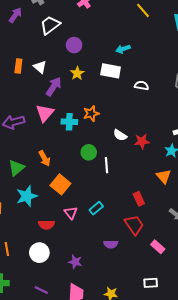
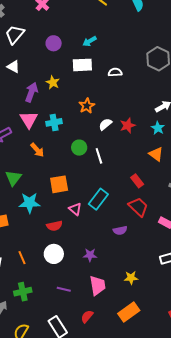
purple circle: (74, 45) -> (54, 43), moved
white triangle: (40, 67) -> (13, 67), moved
yellow star: (77, 73) -> (53, 82), moved
orange star: (91, 113) -> (87, 106), moved
white semicircle: (120, 135) -> (105, 124), turned 120
orange arrow: (45, 158) -> (37, 150), moved
orange square: (60, 184) -> (59, 184), turned -36
cyan star: (27, 196) -> (30, 203), turned 30
cyan rectangle: (96, 208) -> (98, 199), size x1.5

